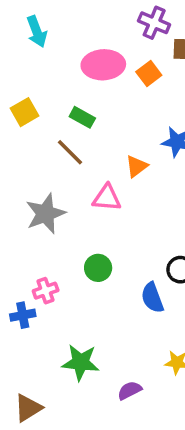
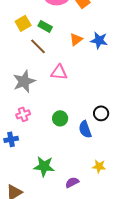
yellow square: (25, 112) -> (23, 23), moved
orange triangle: (137, 166) -> (76, 39), moved
green circle: (98, 268) -> (60, 118), moved
pink cross: (46, 291) -> (23, 114), moved

